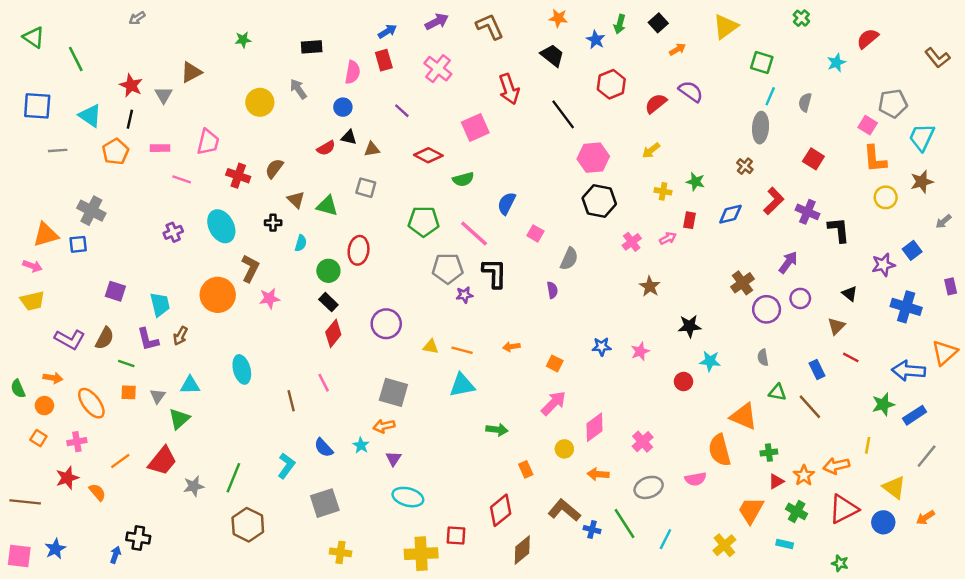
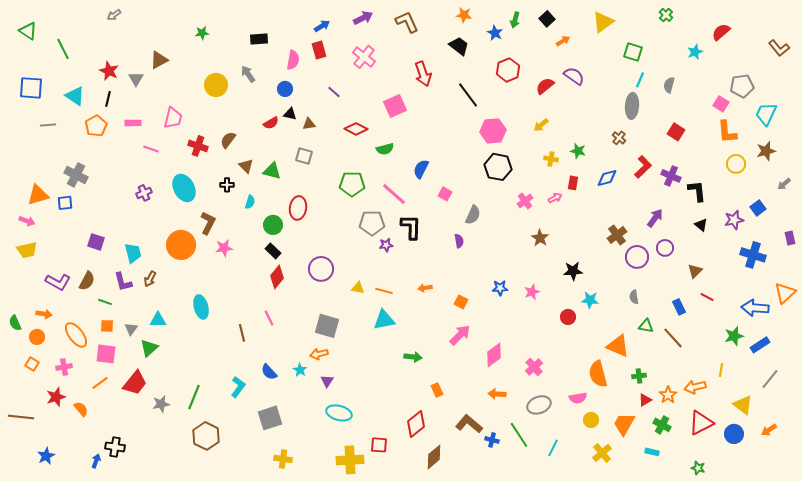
black triangle: (850, 294) -> (701, 225), moved
yellow circle: (564, 449) -> (591, 420), moved
pink square: (19, 556) -> (106, 354), moved

